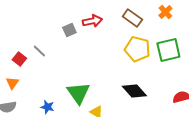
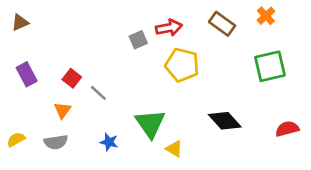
yellow pentagon: (137, 49) -> (182, 65), moved
gray line: (39, 51) -> (98, 93), moved

